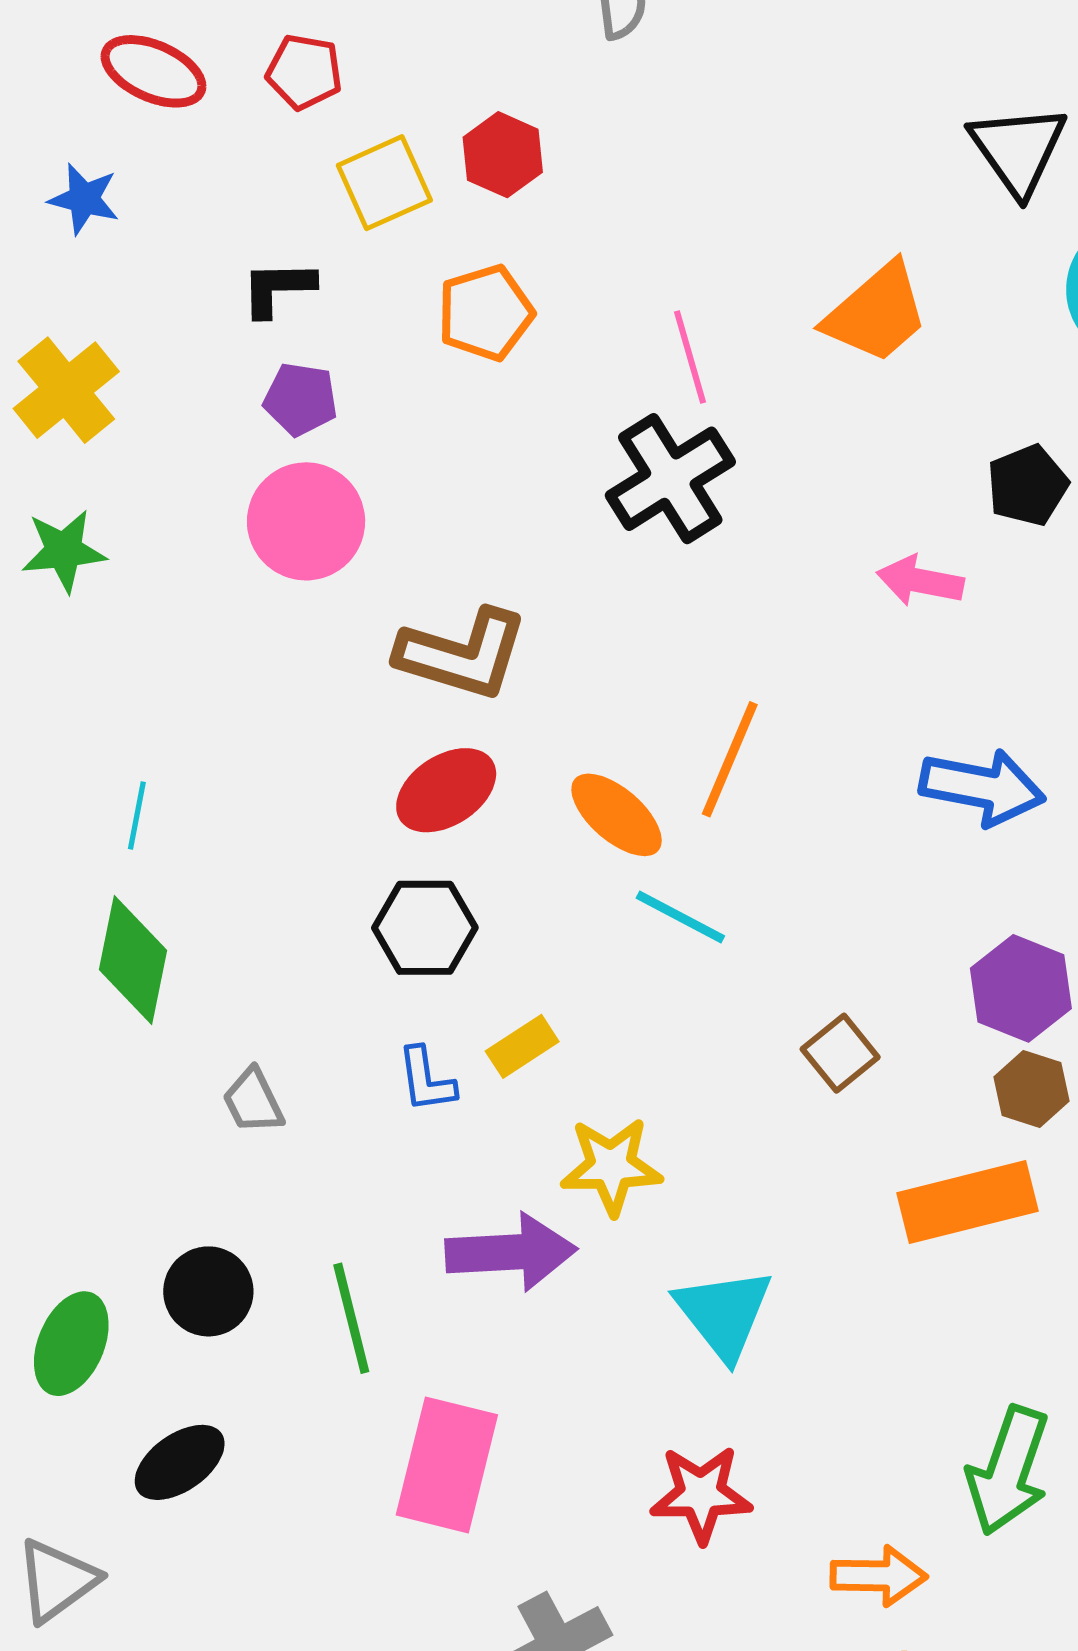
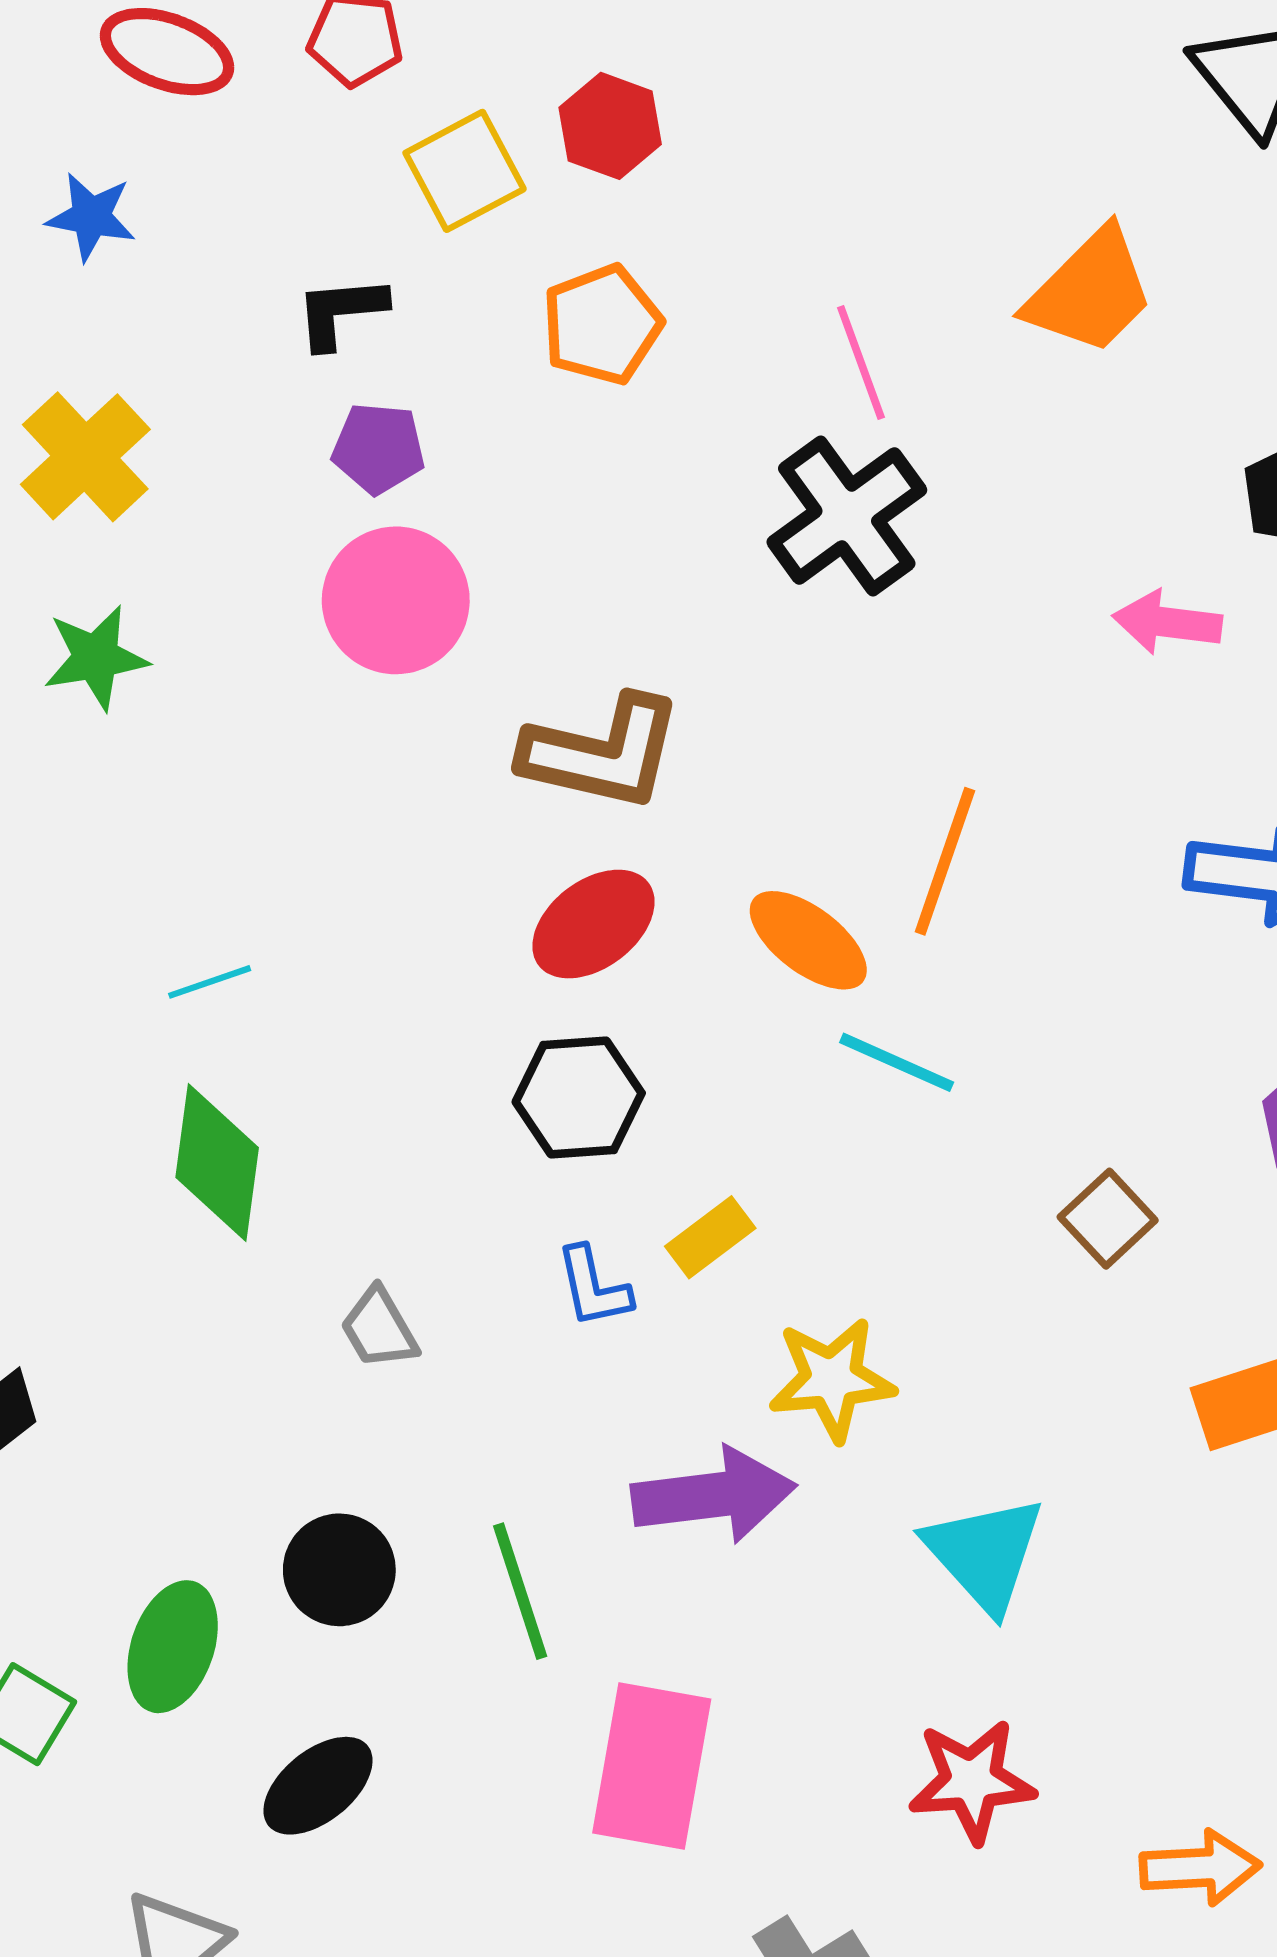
cyan line: (137, 816) -> (210, 982), turned 64

